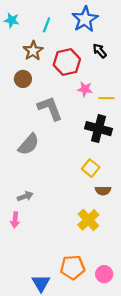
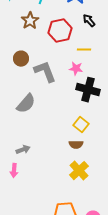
brown circle: (23, 79) -> (21, 59), moved
pink star: (85, 89) -> (76, 69), moved
yellow line: (106, 98) -> (84, 50), moved
brown semicircle: (103, 191) -> (76, 145), moved

